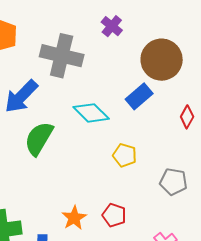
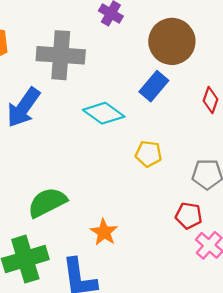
green semicircle: (39, 139) -> (47, 202), moved, turned 42
red pentagon: (114, 215) -> (189, 216), moved

